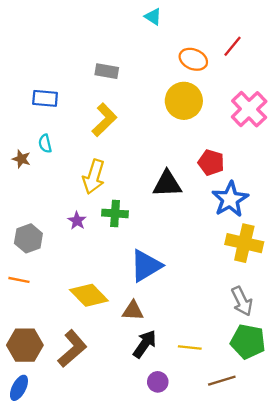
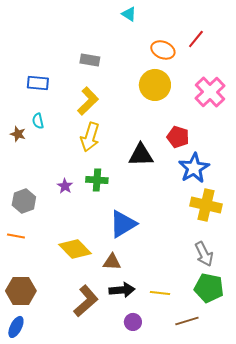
yellow arrow: (94, 177) -> (90, 137), moved
black arrow: (145, 344) -> (122, 290), turned 50
brown L-shape: (72, 349) -> (86, 301), moved

